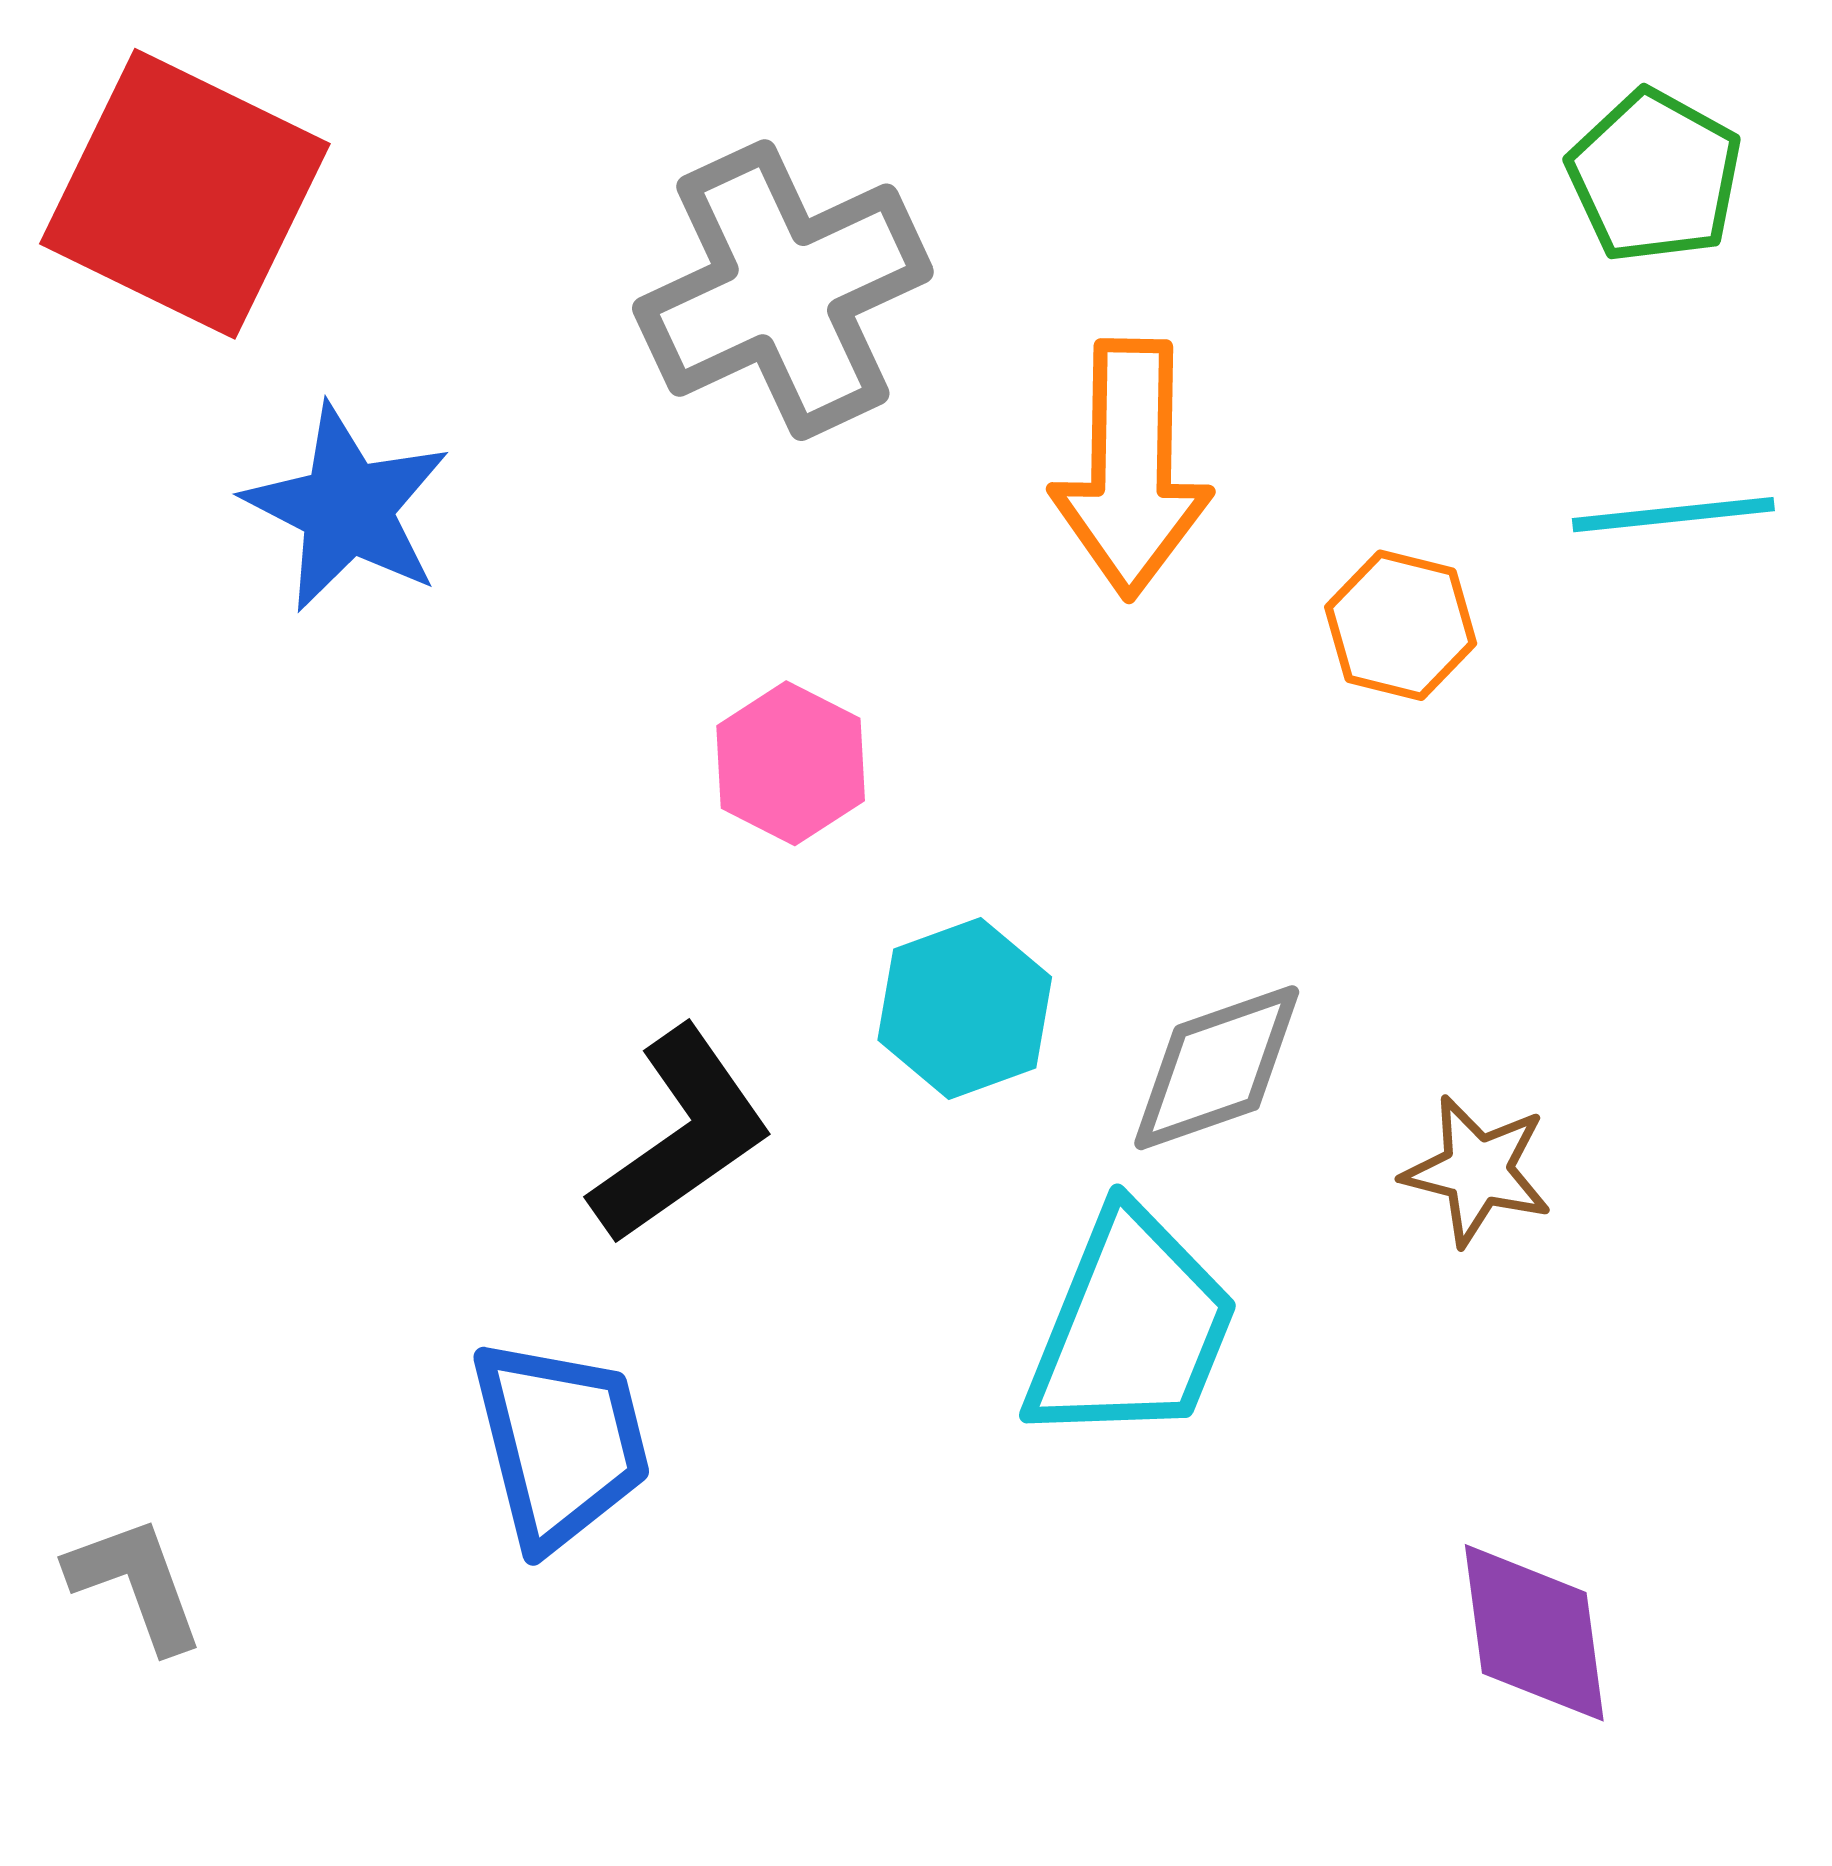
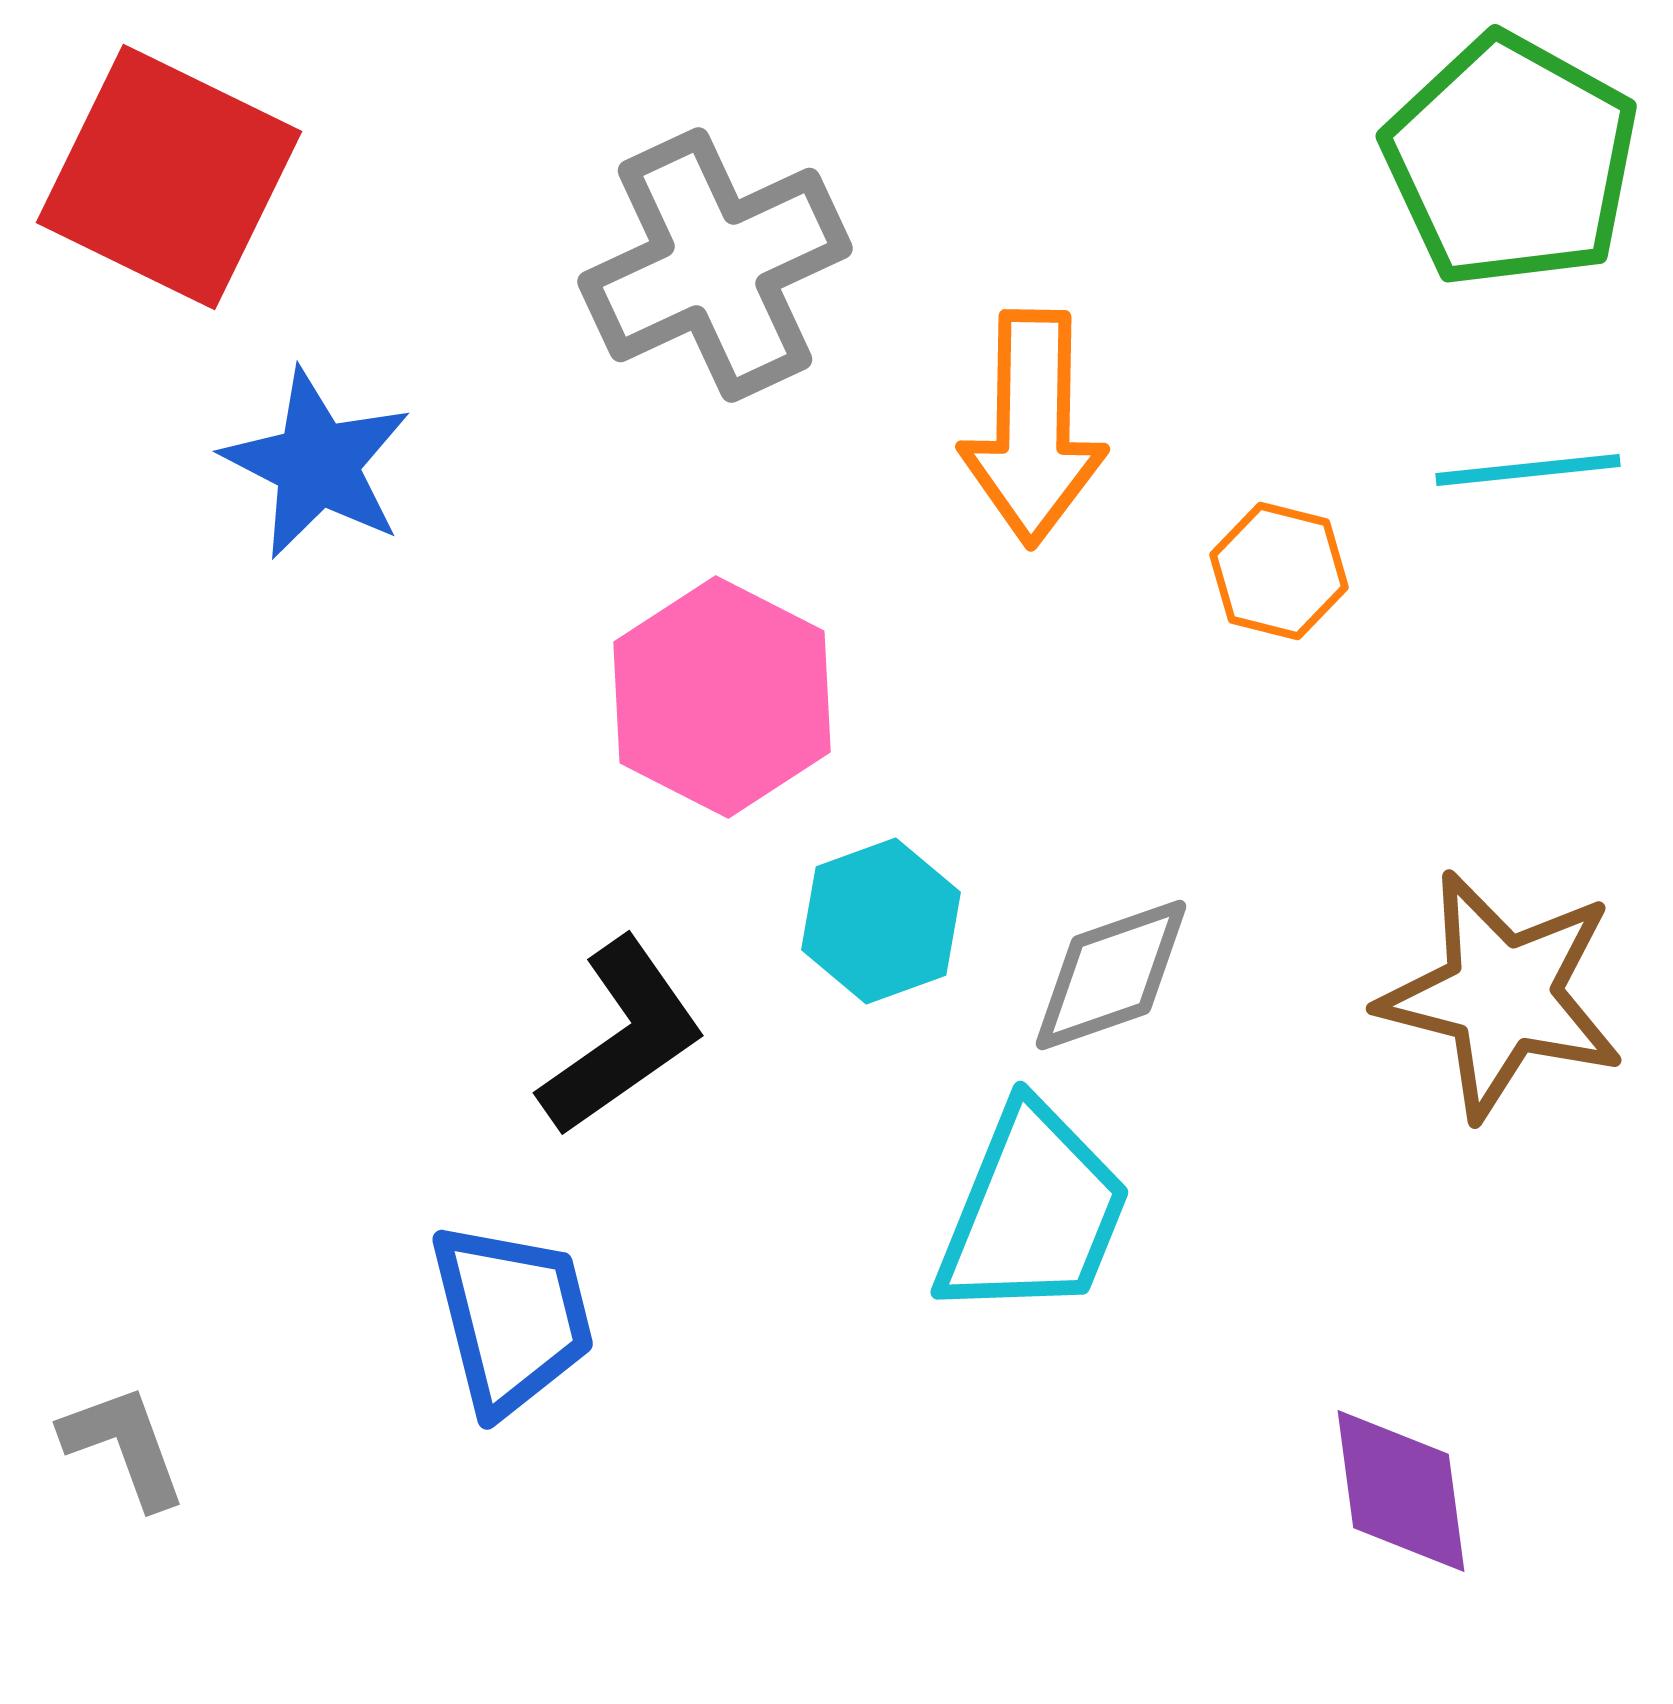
green pentagon: (1655, 176) -> (1511, 161), size x1.6
pink hexagon: (791, 763) -> (722, 697), size x1.6
brown star: (1477, 1171) -> (1502, 995), moved, size x1.8

